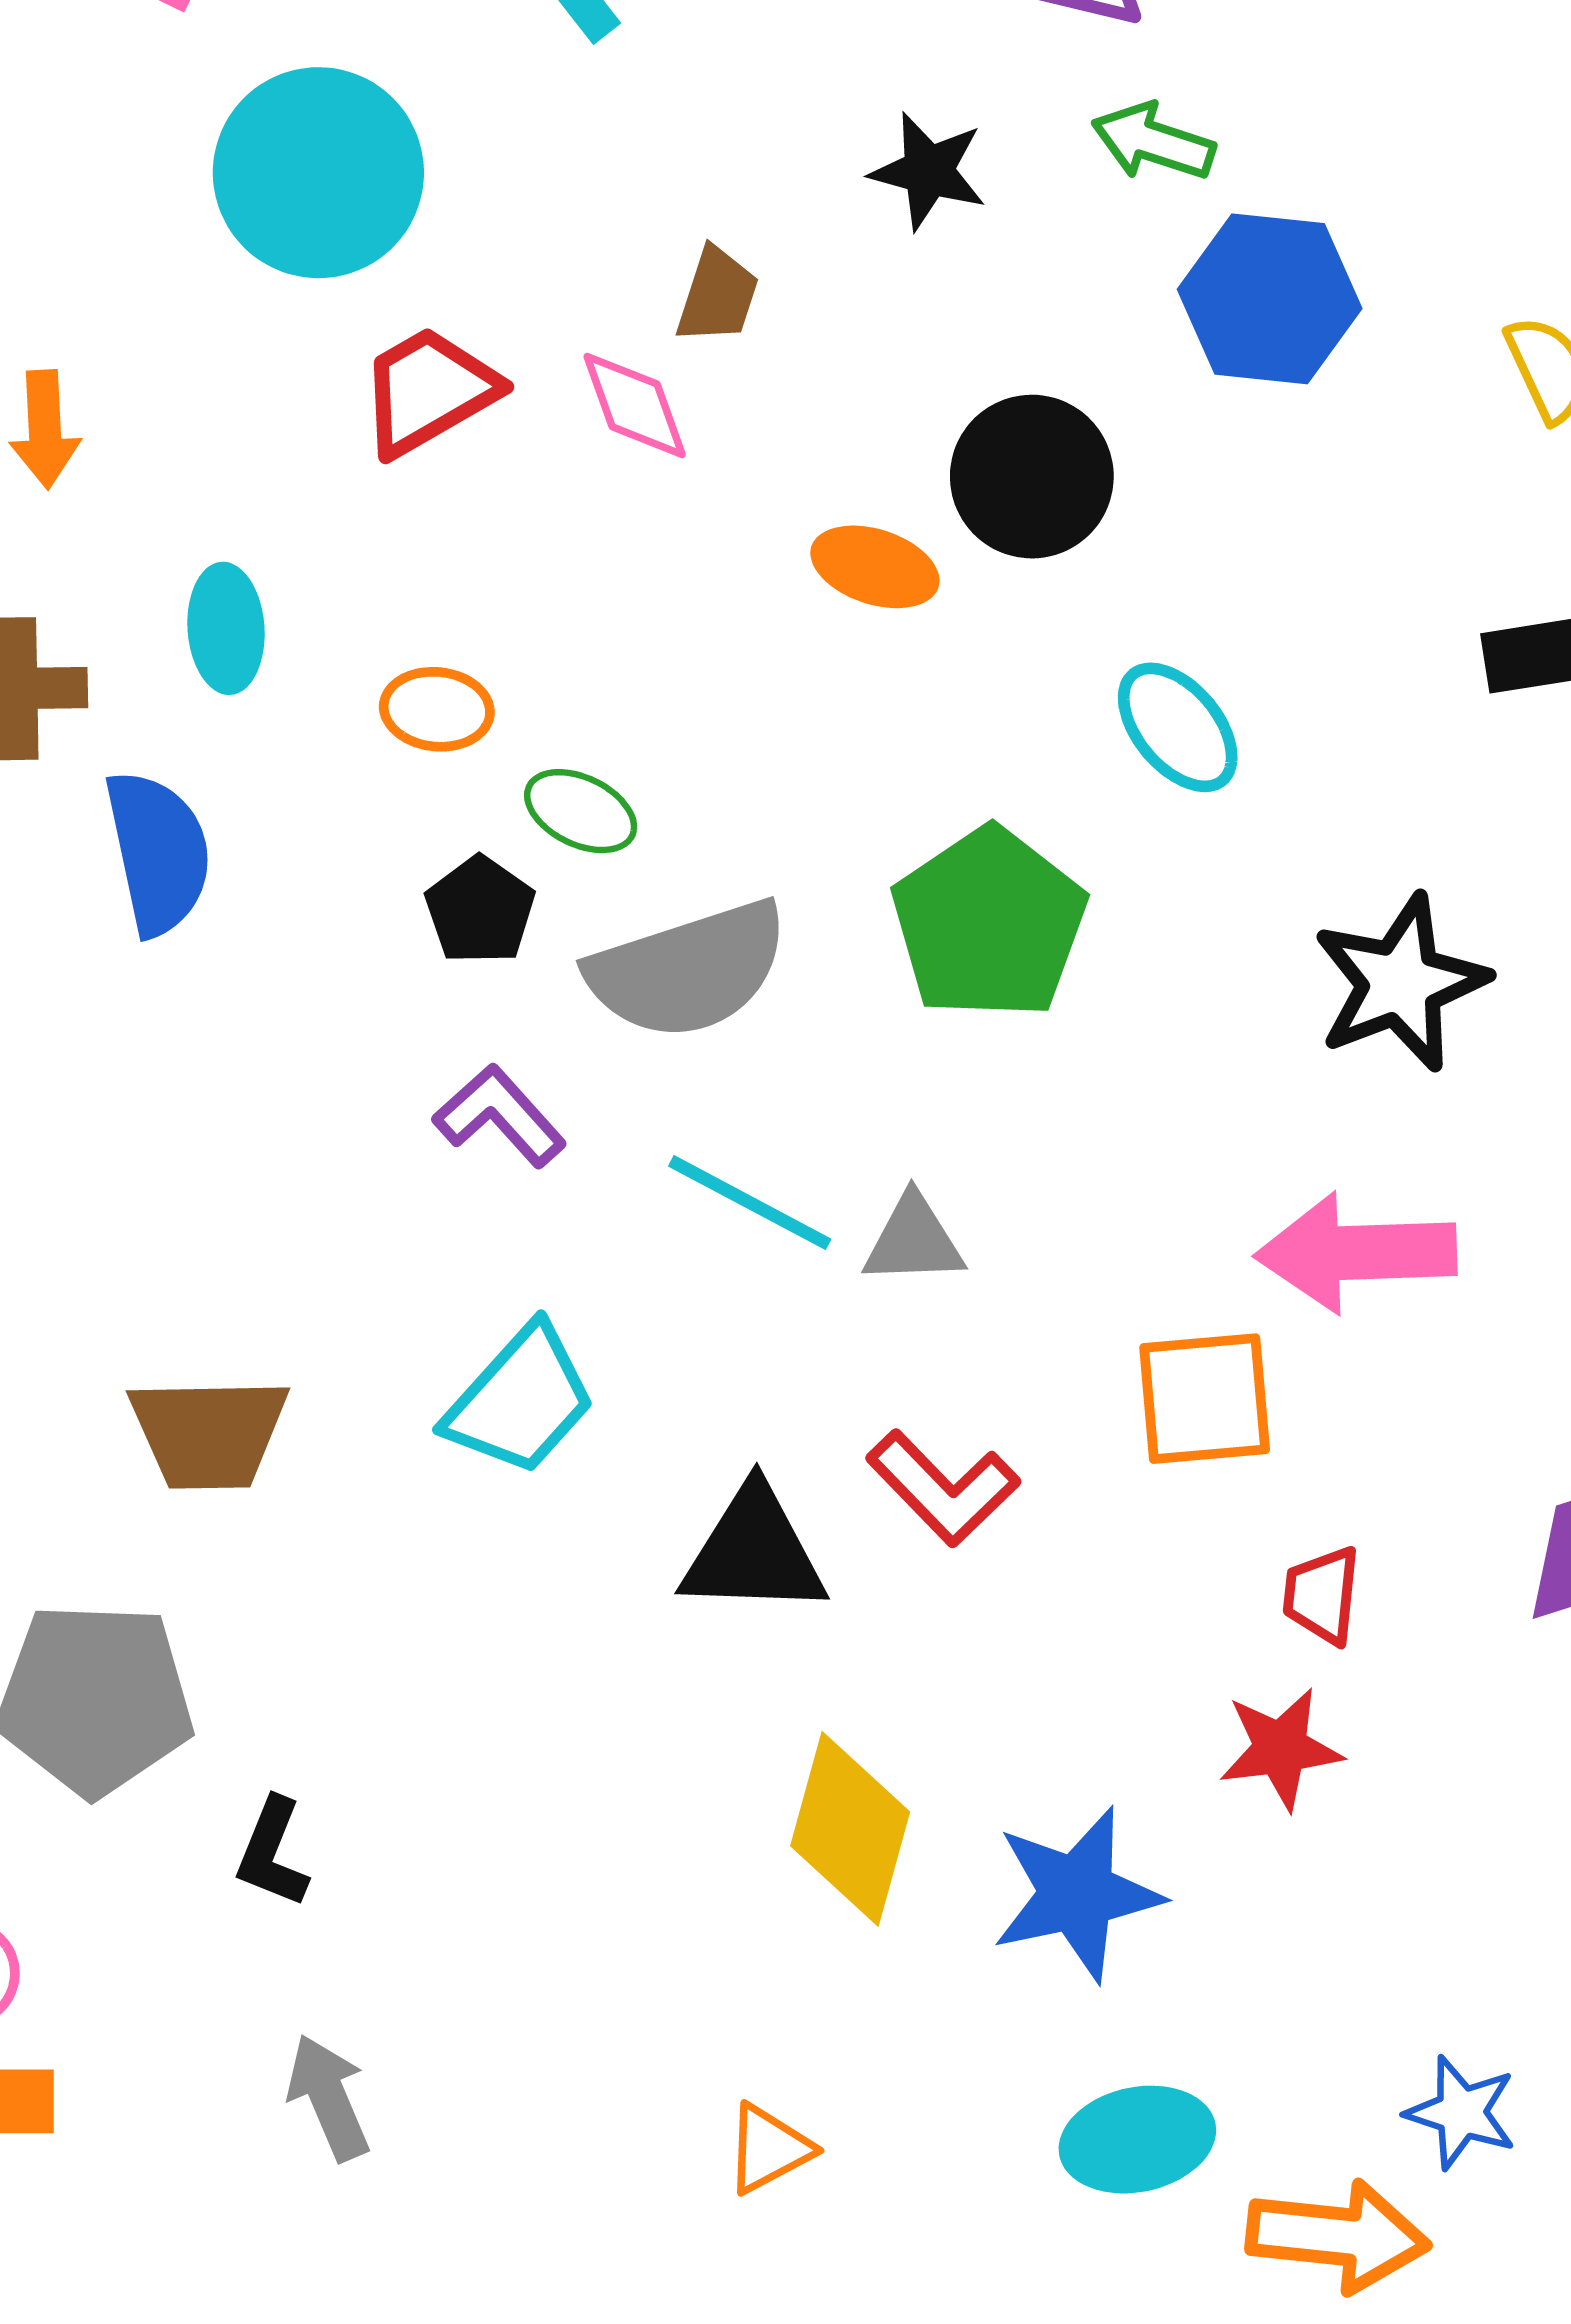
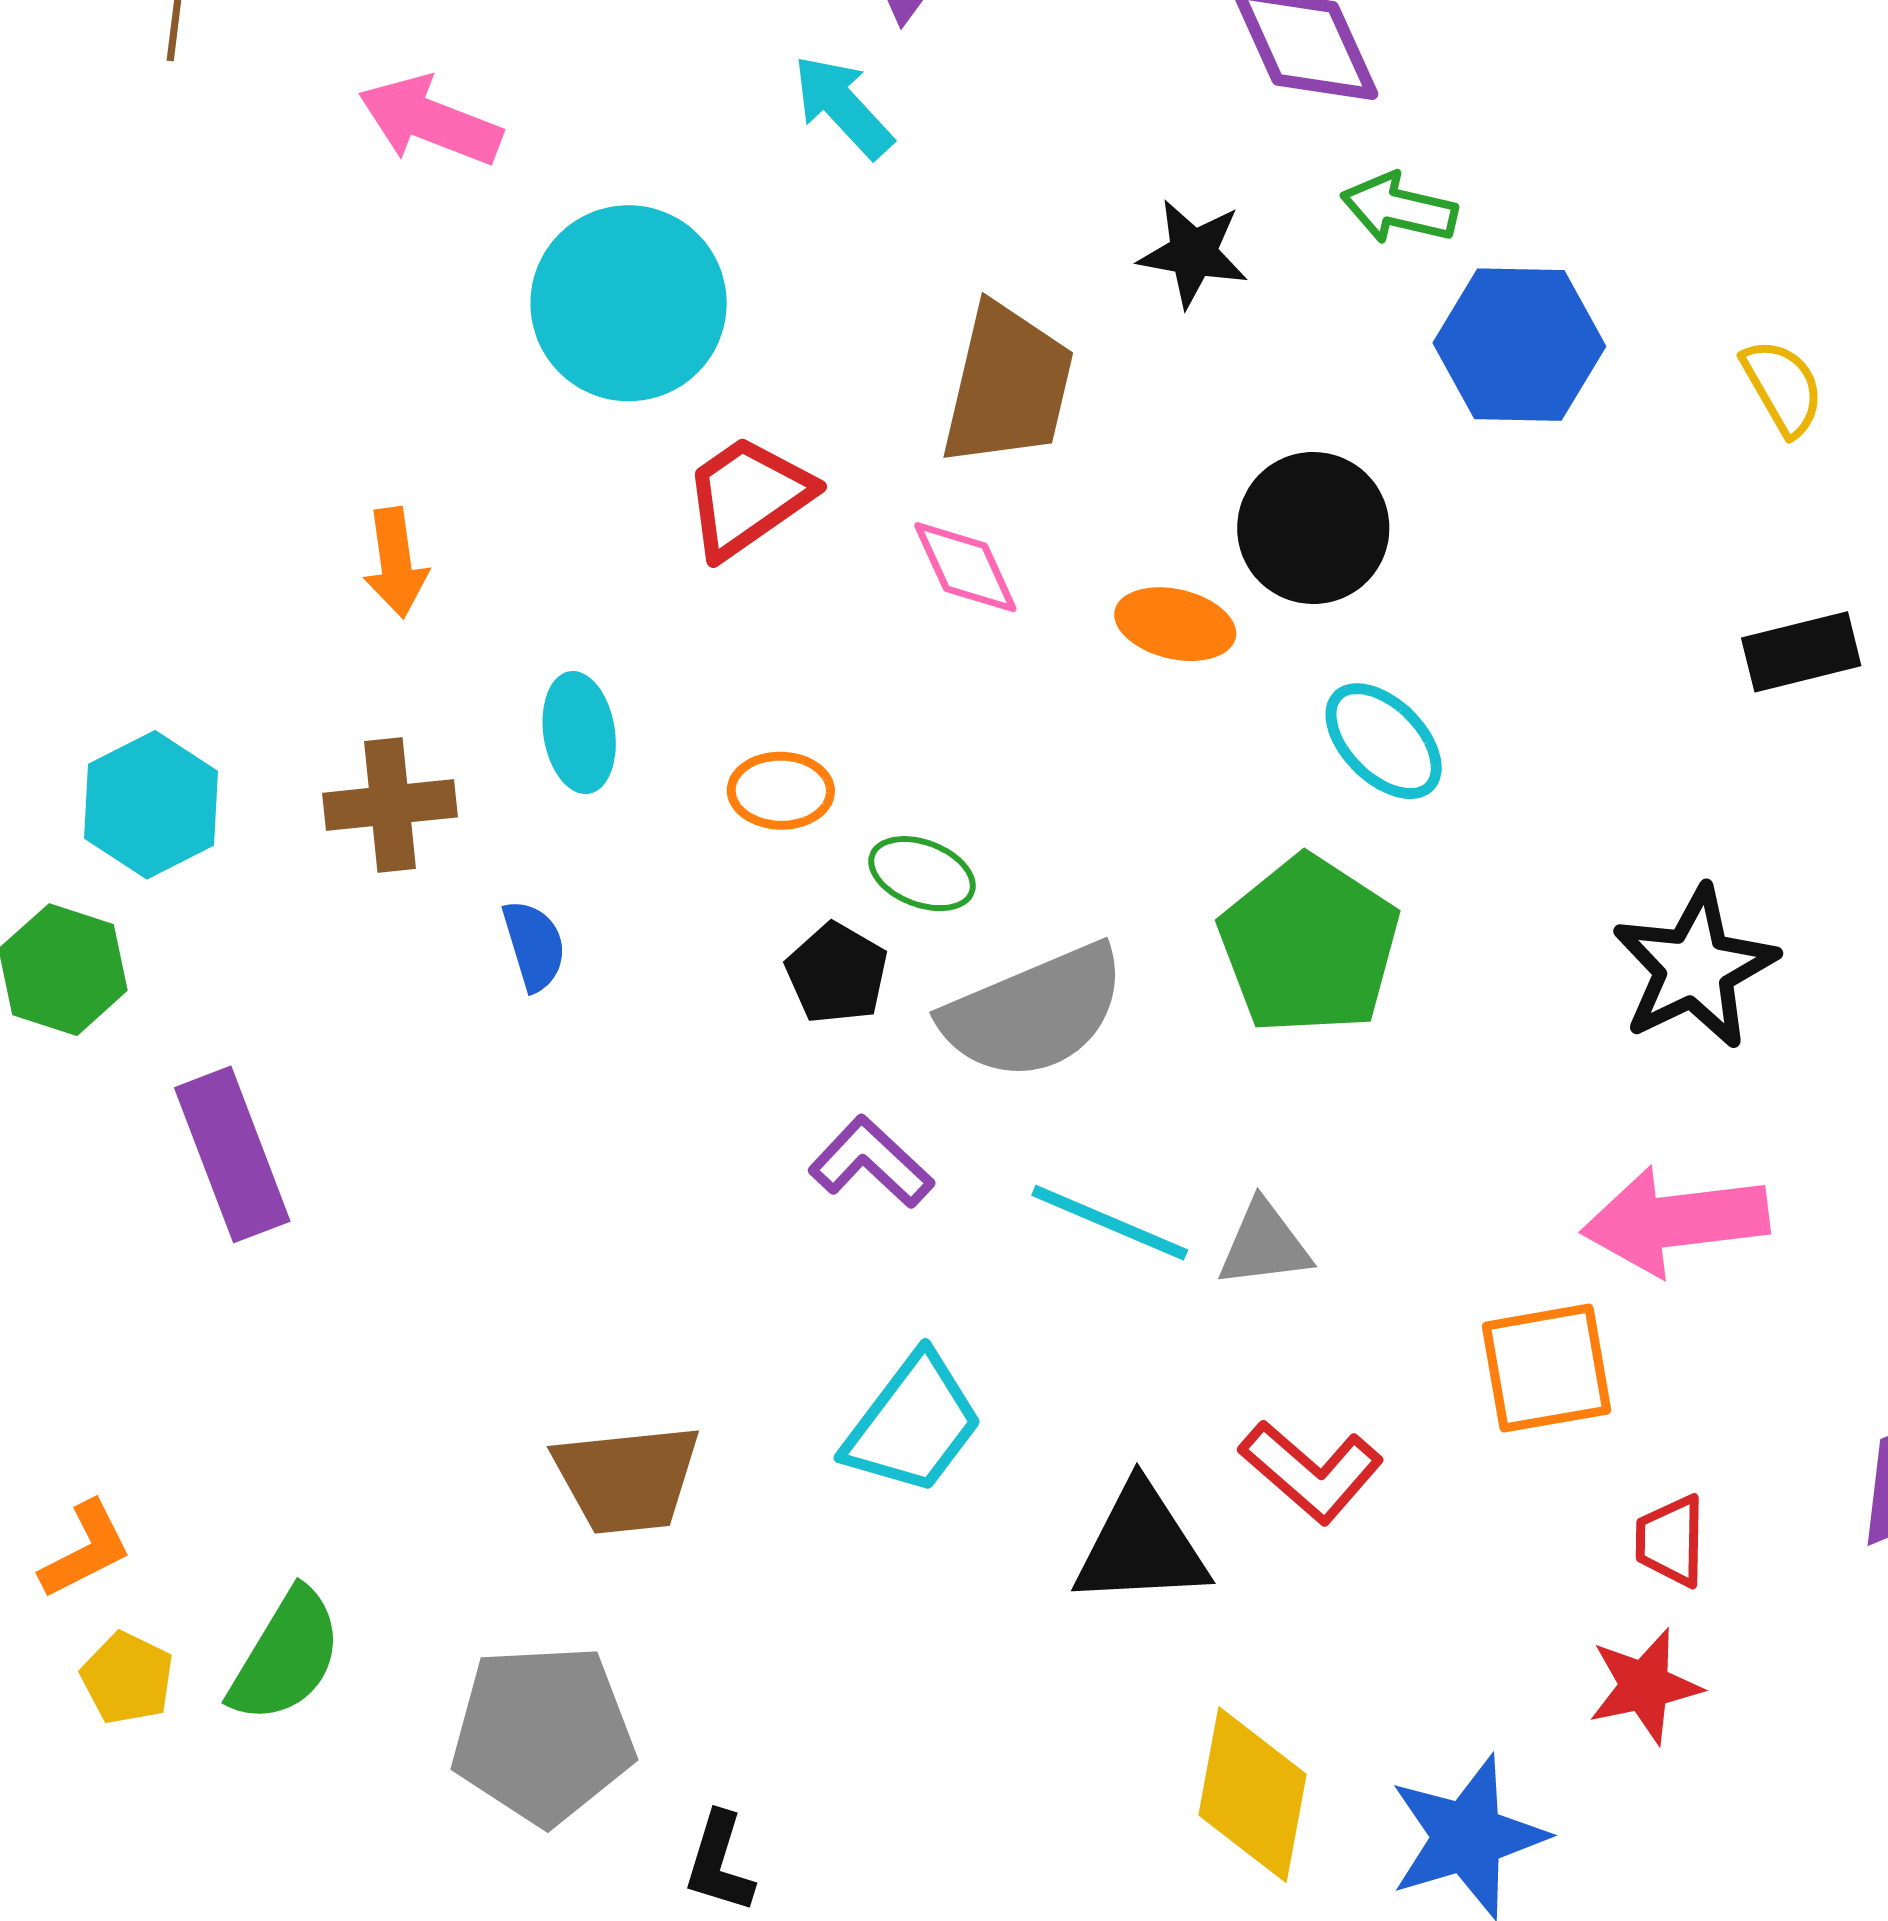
brown trapezoid: (717, 295) -> (1008, 385), size x1.8
pink diamond: (635, 405) -> (965, 567), moved
cyan ellipse: (1178, 727) -> (1384, 741), moved
blue semicircle: (158, 852) -> (534, 945), size x0.6

